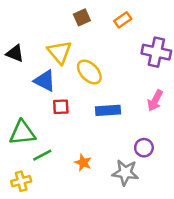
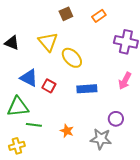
blue triangle: (45, 81) -> (29, 78), moved
red square: (61, 107) -> (49, 86), turned 32
green line: (42, 155) -> (34, 125), turned 35

